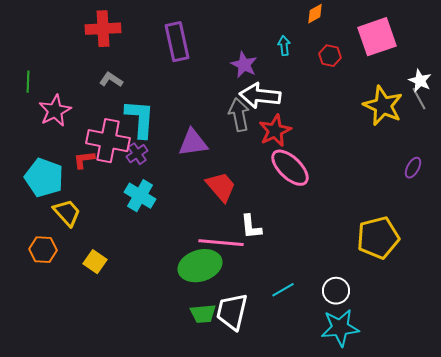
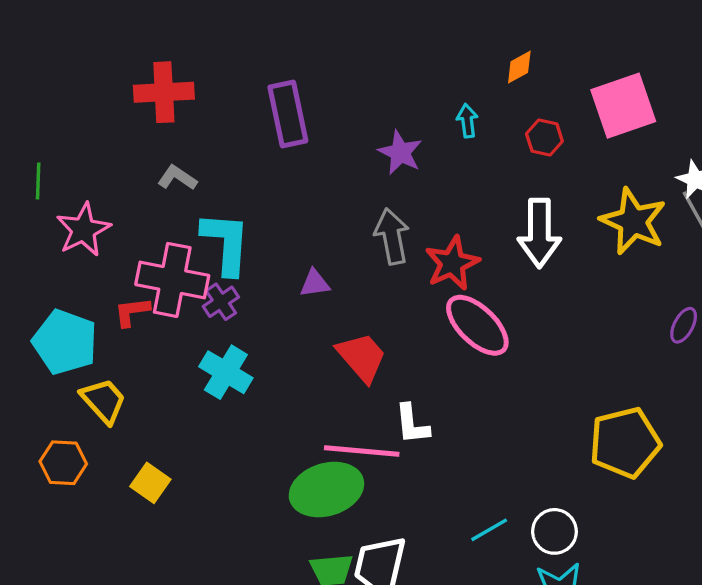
white arrow: (260, 96) -> (539, 233), moved, turned -96
purple triangle: (193, 143) -> (315, 283), size x0.6
cyan line: (283, 290) -> (489, 530), moved

